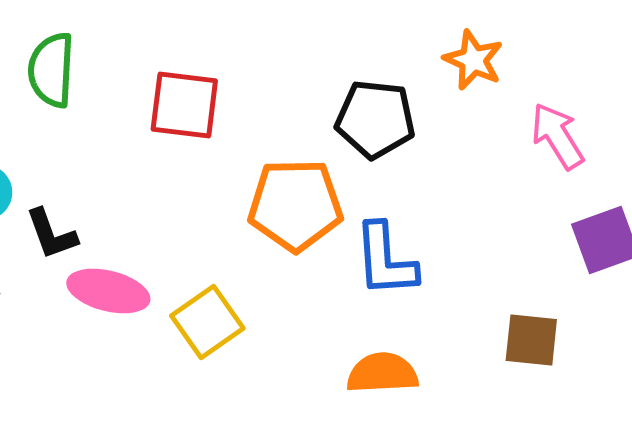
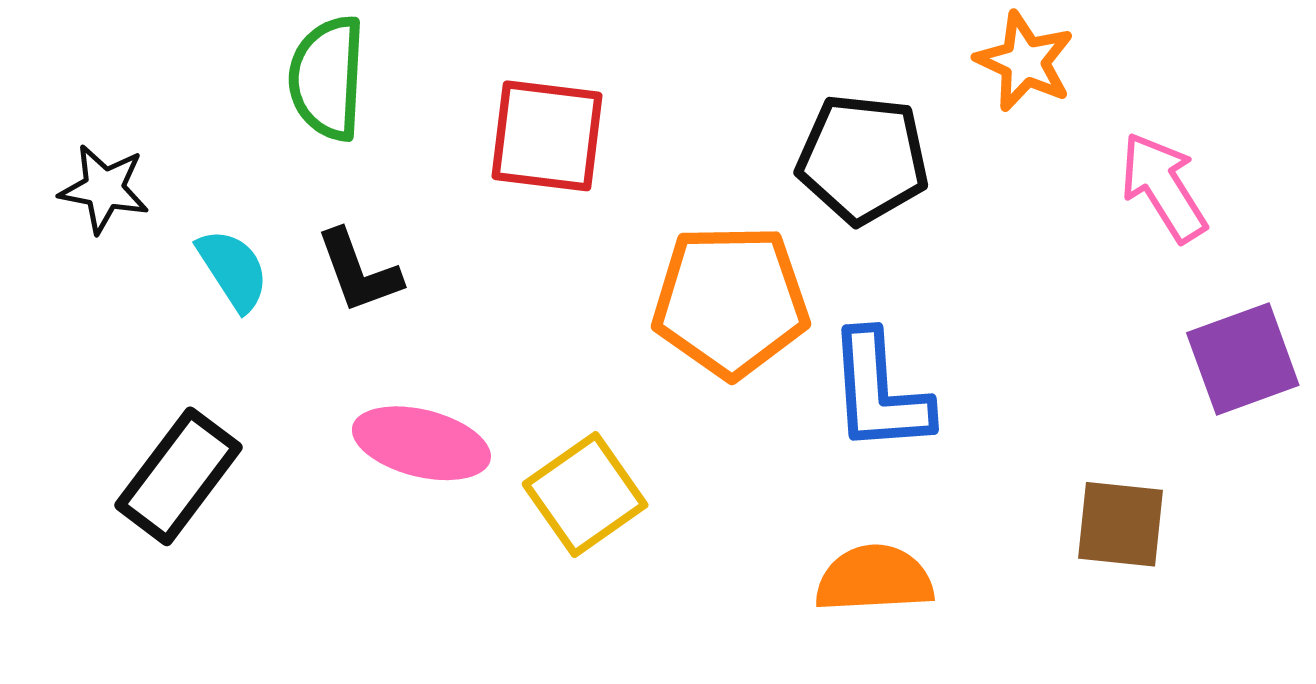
black L-shape: (51, 234) -> (359, 271), moved

